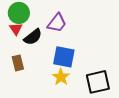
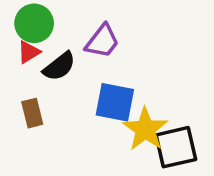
red triangle: (16, 29) -> (29, 52), turned 32
yellow star: (61, 77) -> (145, 129), moved, size x1.4

